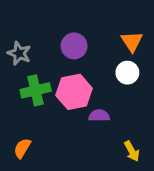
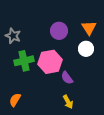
purple circle: (74, 46) -> (59, 31), moved
purple semicircle: (99, 116) -> (67, 78), turned -128
yellow arrow: (132, 151) -> (68, 102), moved

